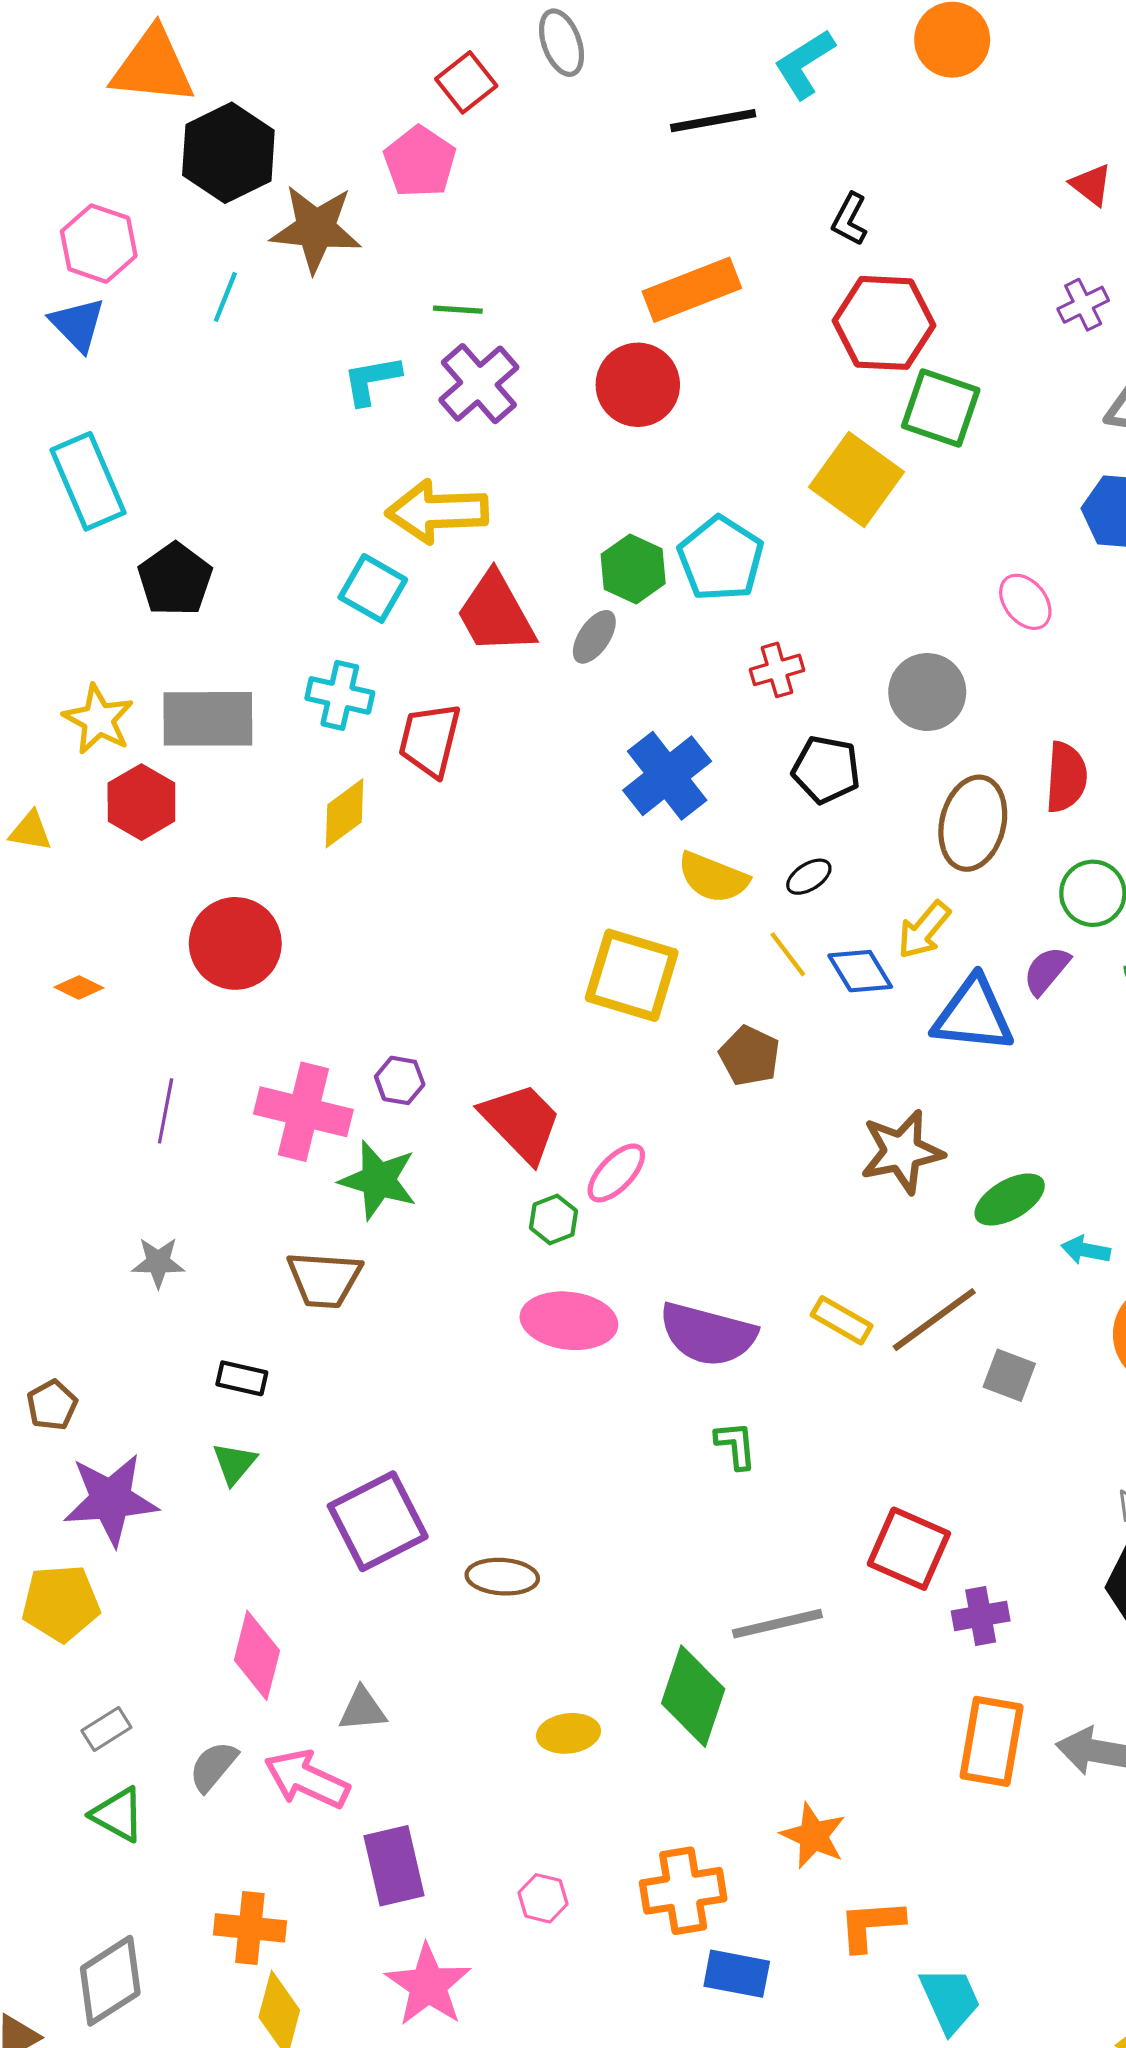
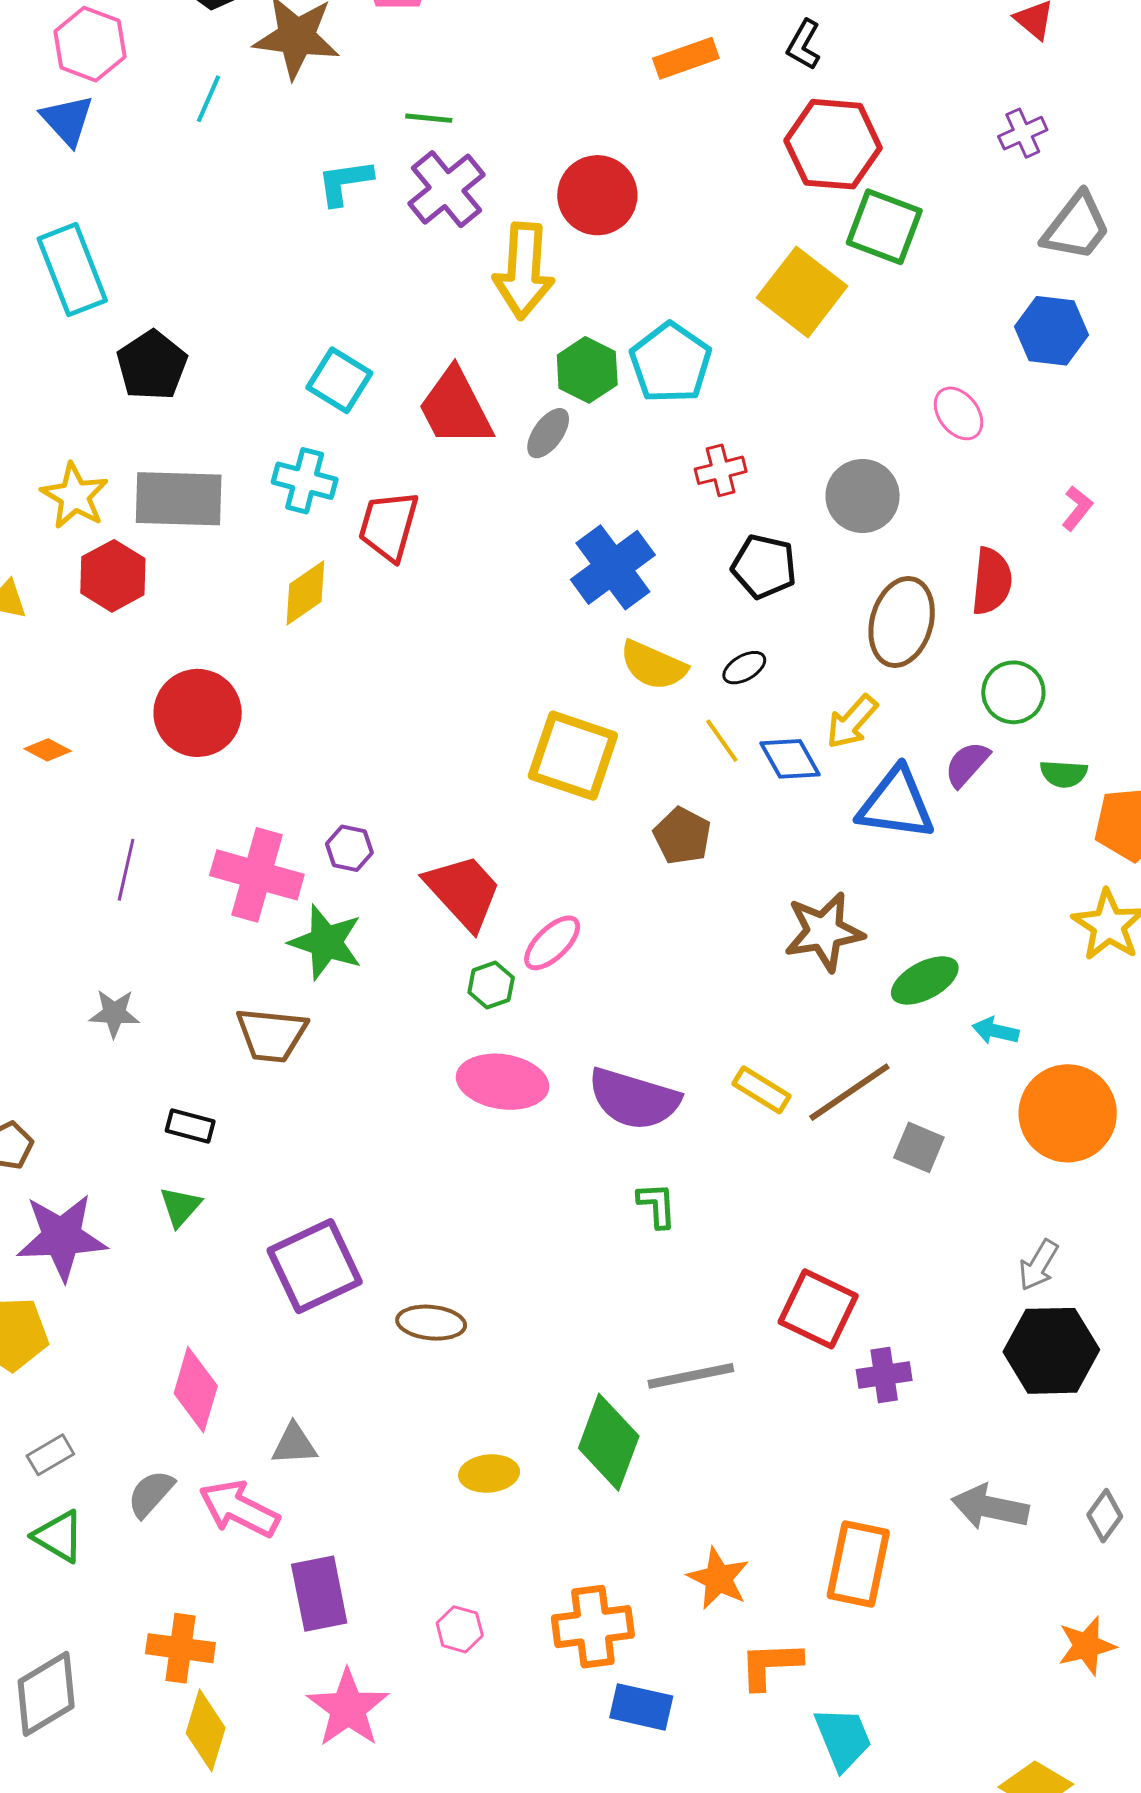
orange rectangle: (692, 290) -> (686, 58), moved, size x0.7
yellow arrow: (437, 511) -> (524, 271), moved, turned -86
orange rectangle: (992, 1741) -> (858, 1564), moved

